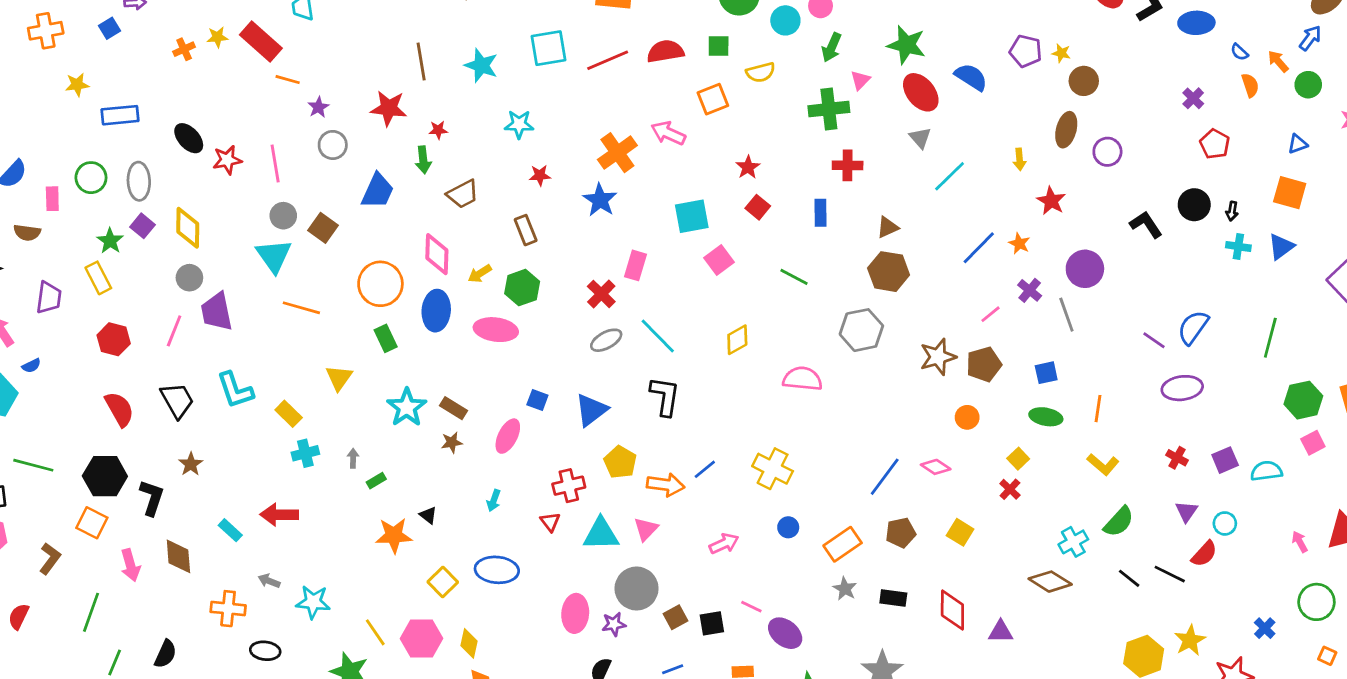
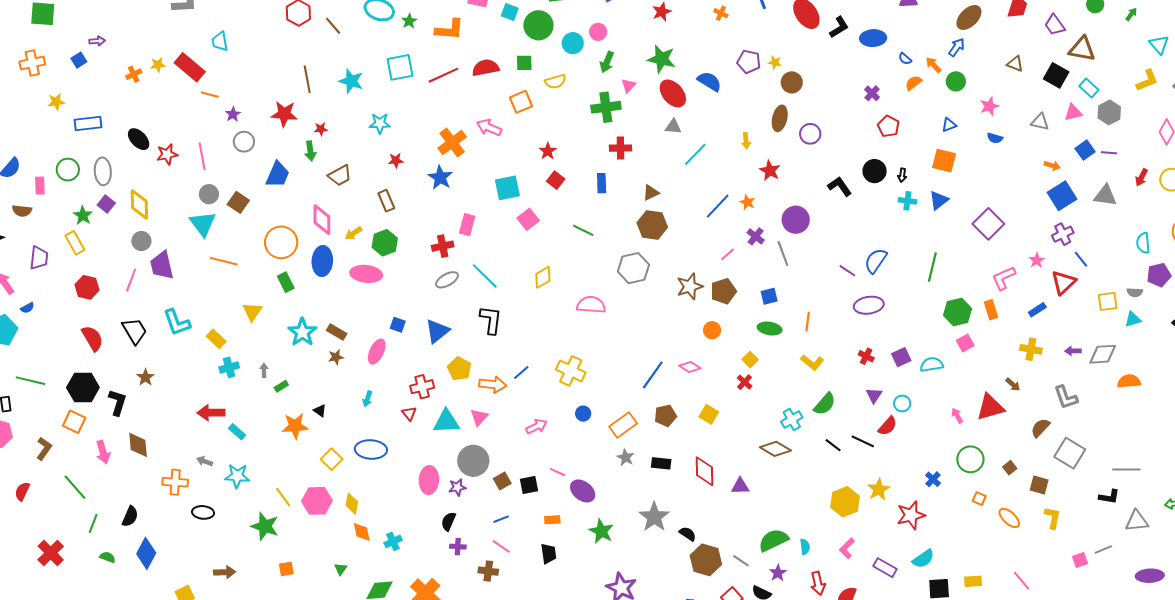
orange semicircle: (1250, 85) -> (913, 83), turned -108
gray triangle: (920, 138) -> (673, 127), turned -42
red cross: (601, 294) -> (443, 246), turned 35
cyan rectangle: (230, 530) -> (237, 432), moved
green line: (91, 612) -> (75, 487), turned -60

